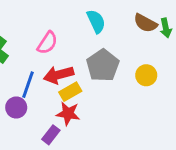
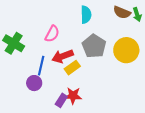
cyan semicircle: (96, 21) -> (86, 15), turned 30
yellow circle: (146, 75) -> (126, 50), size x1.6
red star: (68, 114) -> (73, 96), moved

